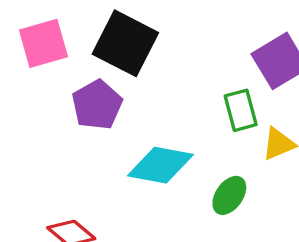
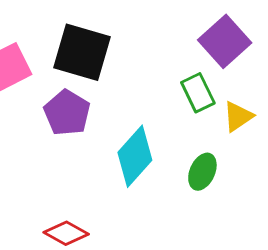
cyan diamond: (160, 165) -> (135, 156), turned -48

